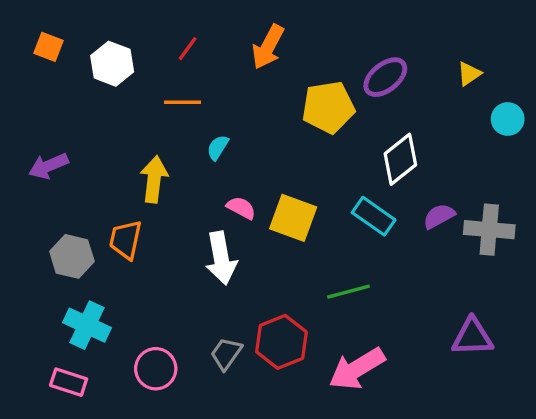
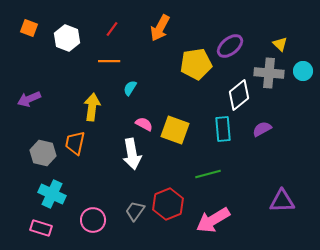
yellow triangle: (469, 74) -> (280, 44), turned -42
cyan rectangle: (374, 216) -> (223, 129), turned 50
gray cross: (489, 230) -> (269, 73), moved

